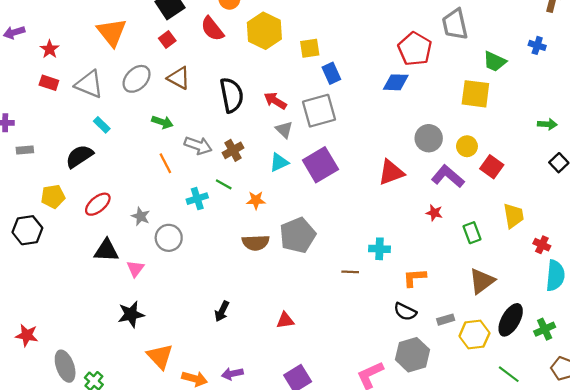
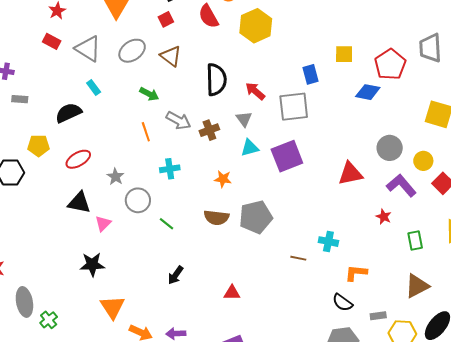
yellow square: (310, 48) -> (344, 54), moved
gray triangle: (284, 130) -> (244, 119), moved
green line: (224, 184) -> (166, 224), moved

